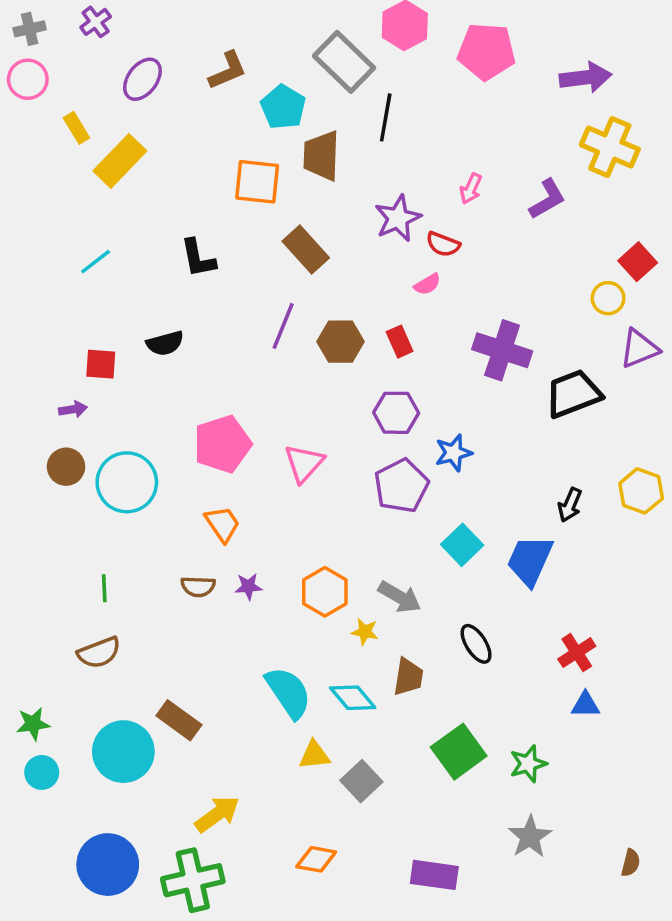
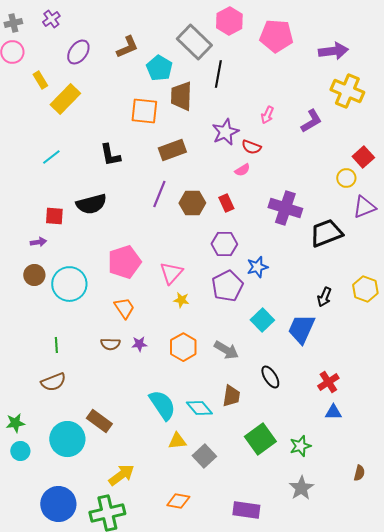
brown rectangle: (306, 250) -> (172, 150), turned -68
black semicircle: (165, 343) -> (91, 204), size x1.4
yellow star: (365, 632) -> (181, 300), moved
brown semicircle: (631, 863) -> (359, 473), moved

